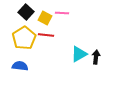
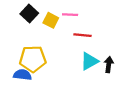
red line: (46, 35) -> (83, 35), moved
yellow pentagon: (24, 38) -> (33, 59), moved, turned 30

